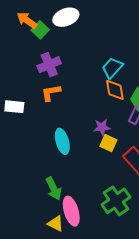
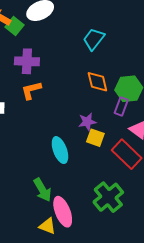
purple cross: (49, 65) -> (27, 61), turned 30
cyan trapezoid: (112, 68) -> (94, 39), moved
cyan ellipse: (62, 141) -> (60, 150), moved

